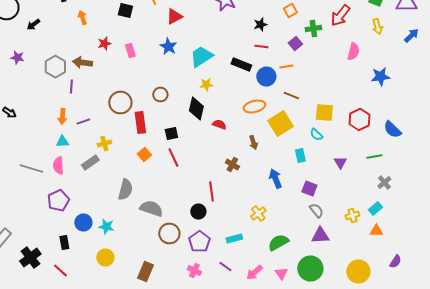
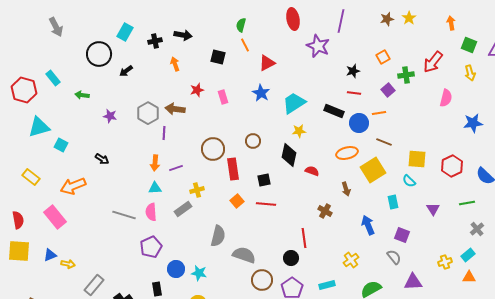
purple star: (17, 58) -> (110, 116), moved
red line: (173, 158) -> (266, 204), turned -60
gray semicircle: (316, 210) -> (394, 257), moved

